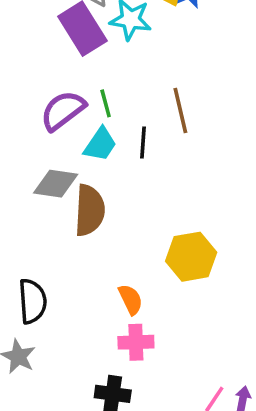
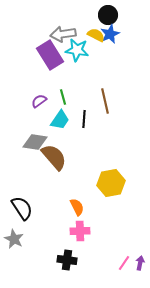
purple semicircle: (63, 111) -> (39, 101), size x0.6
brown semicircle: (90, 210) -> (54, 157), turned -44
black semicircle: (33, 301) -> (22, 208), turned -30

